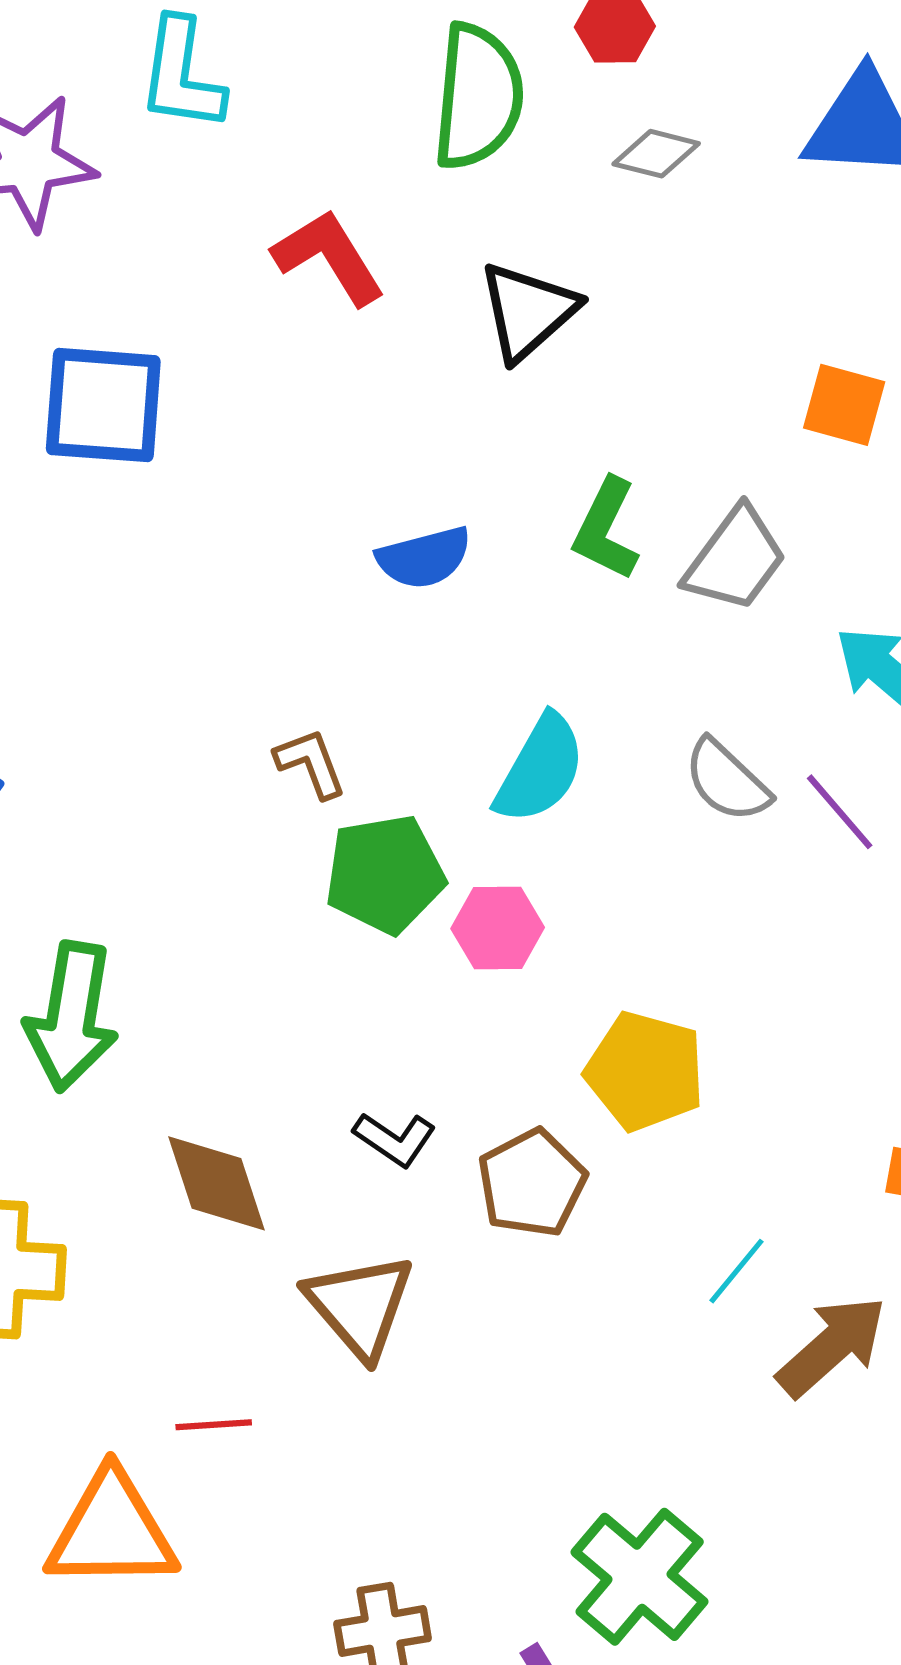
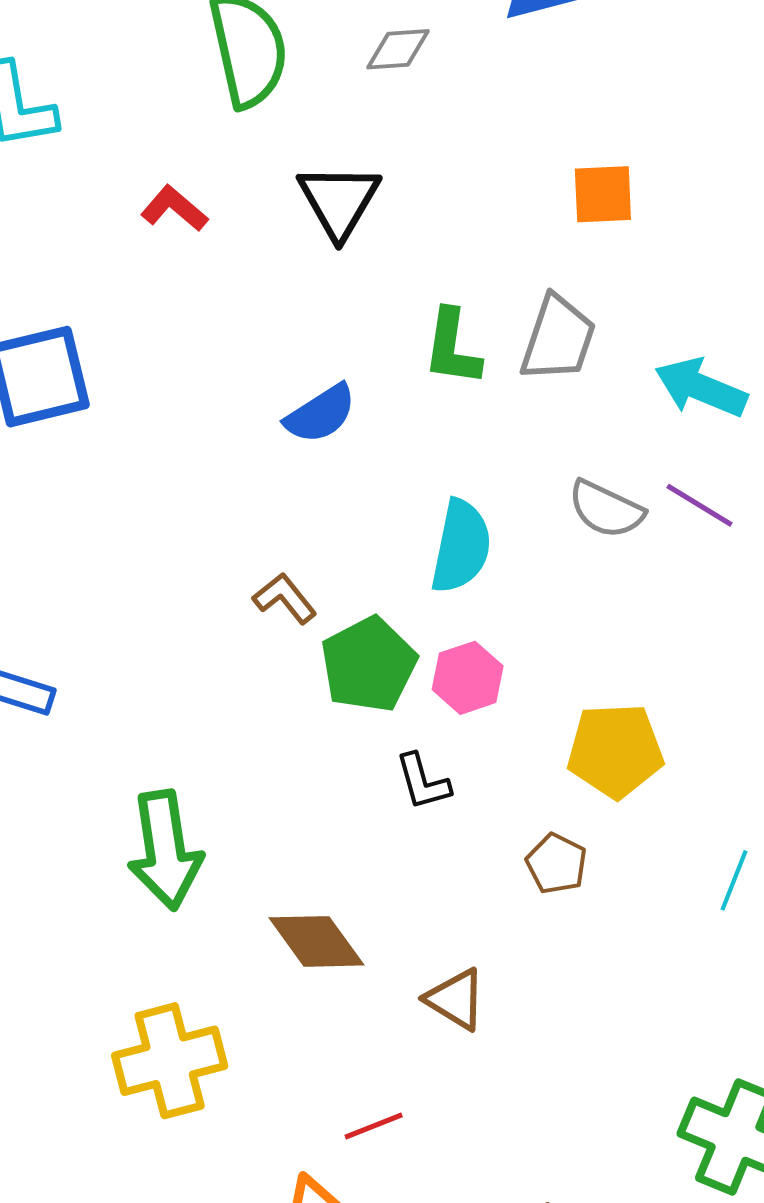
red L-shape: (329, 257) -> (174, 208), size x0.7
black L-shape: (395, 1139) -> (423, 782), moved, turned 58
brown pentagon: (532, 1183) -> (557, 864), size x0.7
brown triangle: (360, 1306) -> (456, 999), size x0.7

